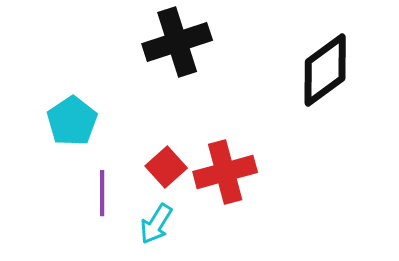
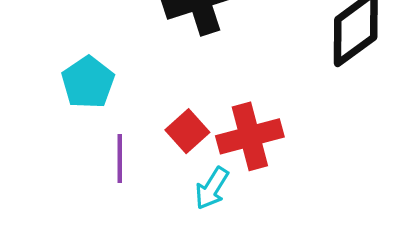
cyan arrow: (156, 224) -> (212, 188), moved

